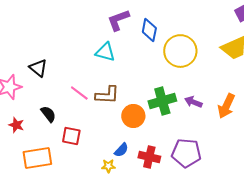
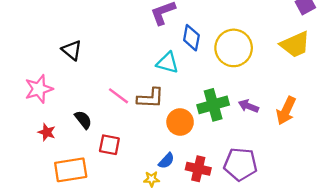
blue diamond: (149, 30) -> (191, 38), moved
cyan triangle: (105, 52) -> (168, 63), moved
black triangle: (38, 68) -> (72, 50), moved

